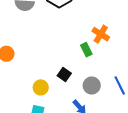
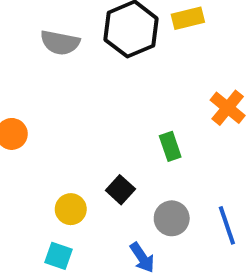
orange cross: (101, 34) -> (228, 108), moved

